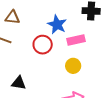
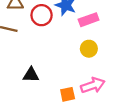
red circle: (43, 45) -> (42, 15), moved

